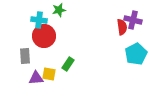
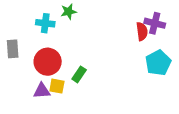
red circle: (44, 36) -> (48, 62), moved
gray rectangle: (25, 56) -> (13, 49), moved

